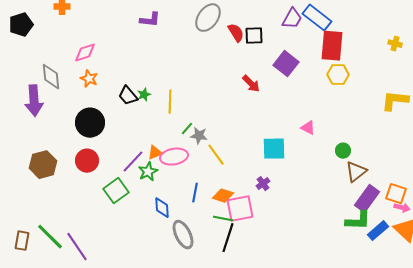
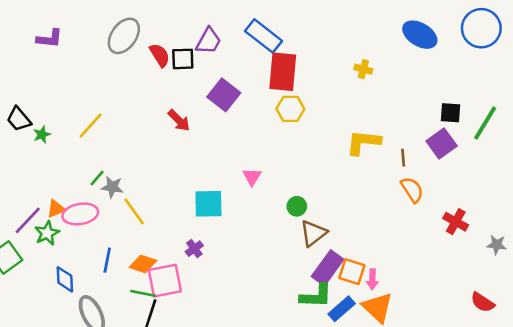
purple trapezoid: (292, 19) -> (208, 41), moved
black trapezoid: (128, 96) -> (19, 119), moved
yellow line: (170, 102) -> (91, 126), moved, turned 40
pink triangle: (308, 128) -> (252, 177), turned 35
orange square: (396, 194) -> (352, 272), moved
pink arrow: (402, 208) -> (372, 279), turned 77

